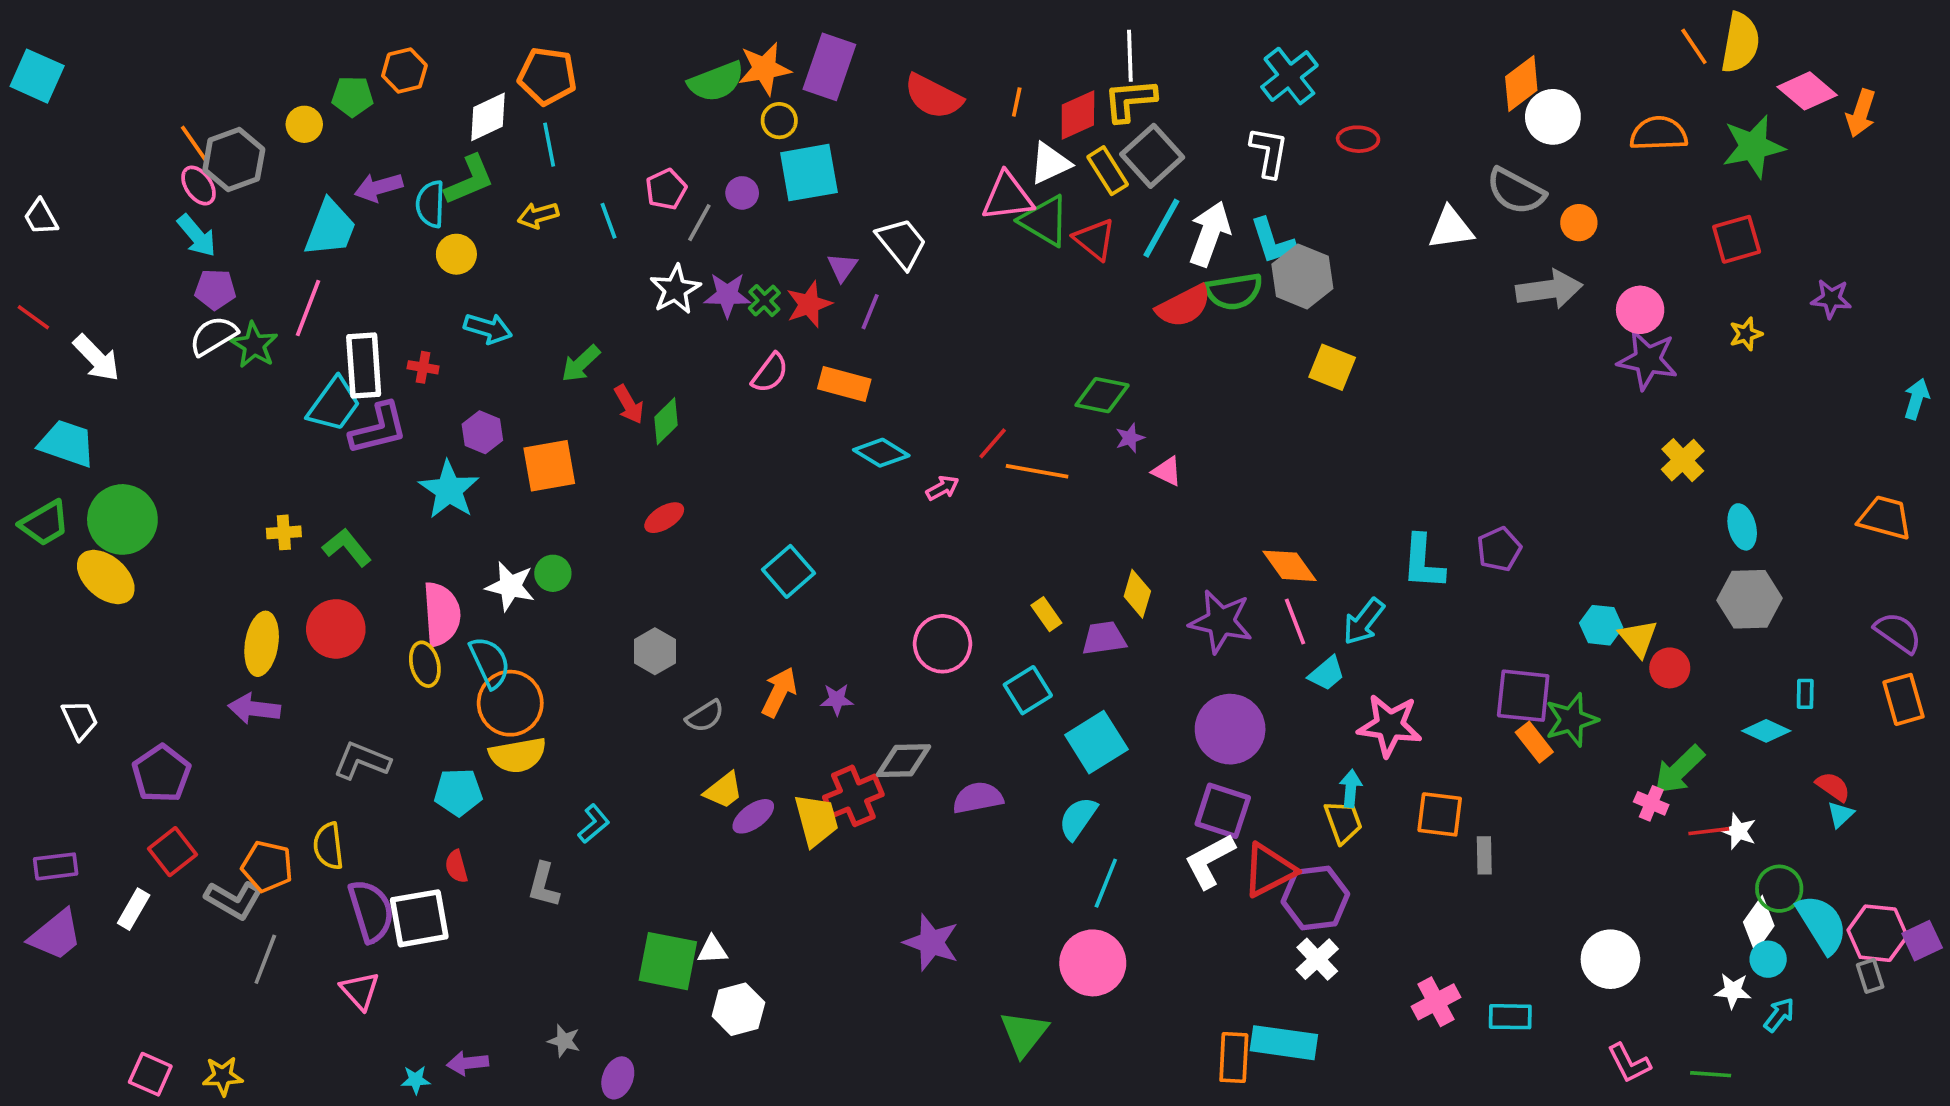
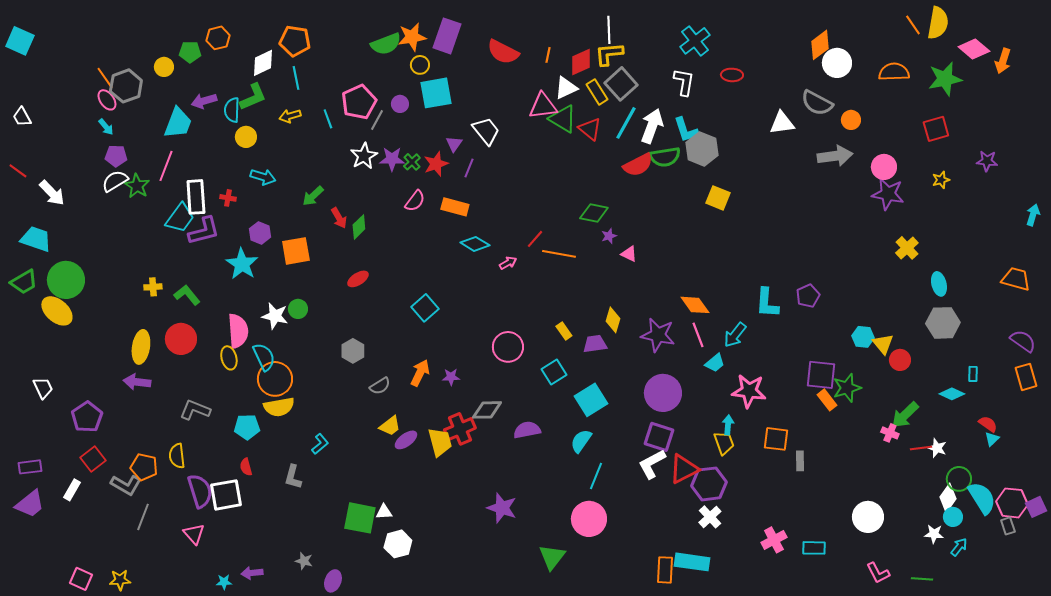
pink pentagon: (666, 189) -> (359, 102), size x1.6
cyan arrow: (197, 236) -> (106, 127), size x0.7

